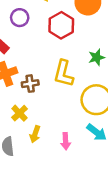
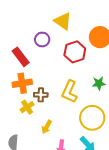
yellow cross: (19, 113) -> (27, 107), moved
yellow arrow: (35, 134) -> (47, 127), moved

